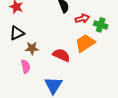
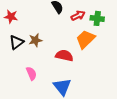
brown star: (32, 48) -> (35, 40), moved

